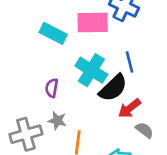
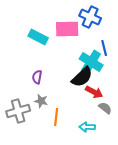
blue line: (129, 62) -> (104, 48), moved
cyan cross: (91, 70) -> (91, 62), moved
red arrow: (129, 108) -> (94, 92), turned -114

